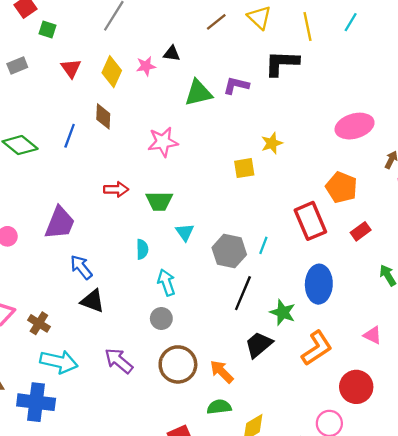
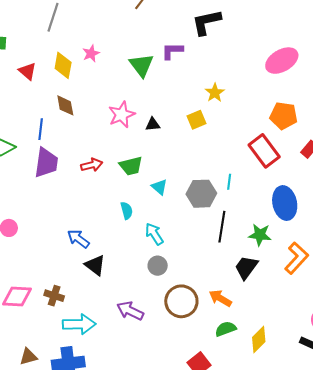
black triangle: (172, 54) -> (153, 124), moved
green triangle: (198, 93) -> (142, 65), turned -40
purple trapezoid: (60, 223) -> (46, 163), moved
black triangle: (93, 301) -> (95, 265), turned 30

